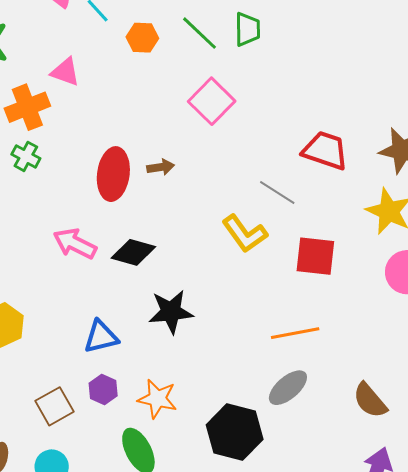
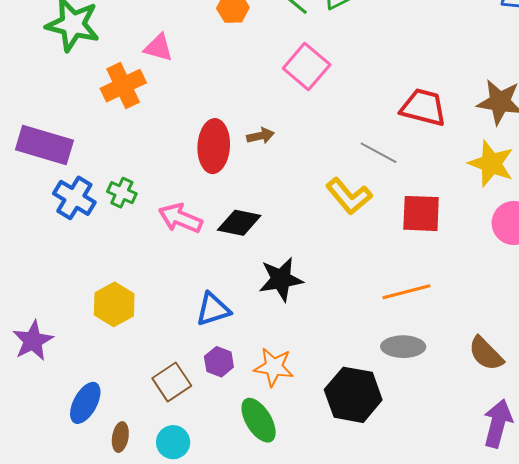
green cross: (26, 156) -> (122, 193), moved
gray ellipse: (288, 388) -> (403, 347), turned 45

